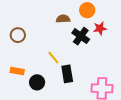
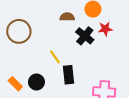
brown circle: (18, 35) -> (19, 31), size x1.5
orange rectangle: (17, 71) -> (15, 84), moved, turned 32

